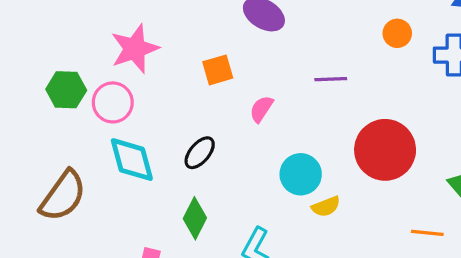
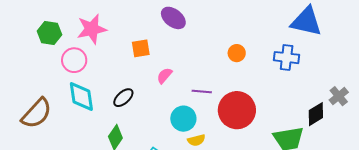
orange circle: (397, 33) -> (237, 53), moved
purple line: (331, 79) -> (202, 91), moved
green hexagon: (66, 90) -> (49, 33), moved

